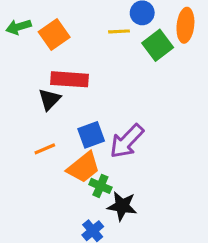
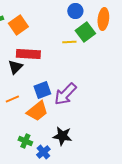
yellow line: (119, 31) -> (69, 42), moved
green cross: (100, 186) -> (25, 141), moved

